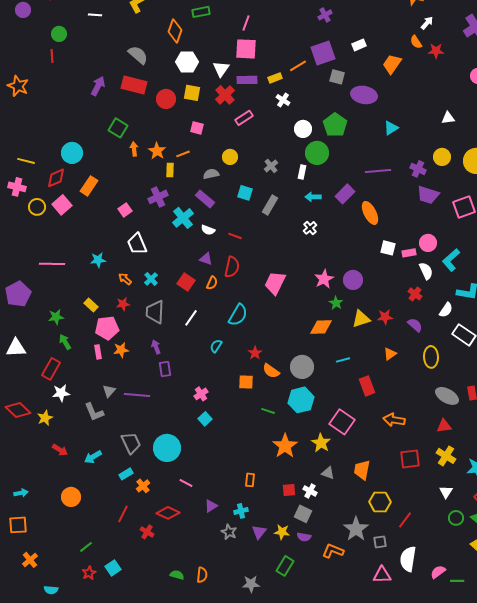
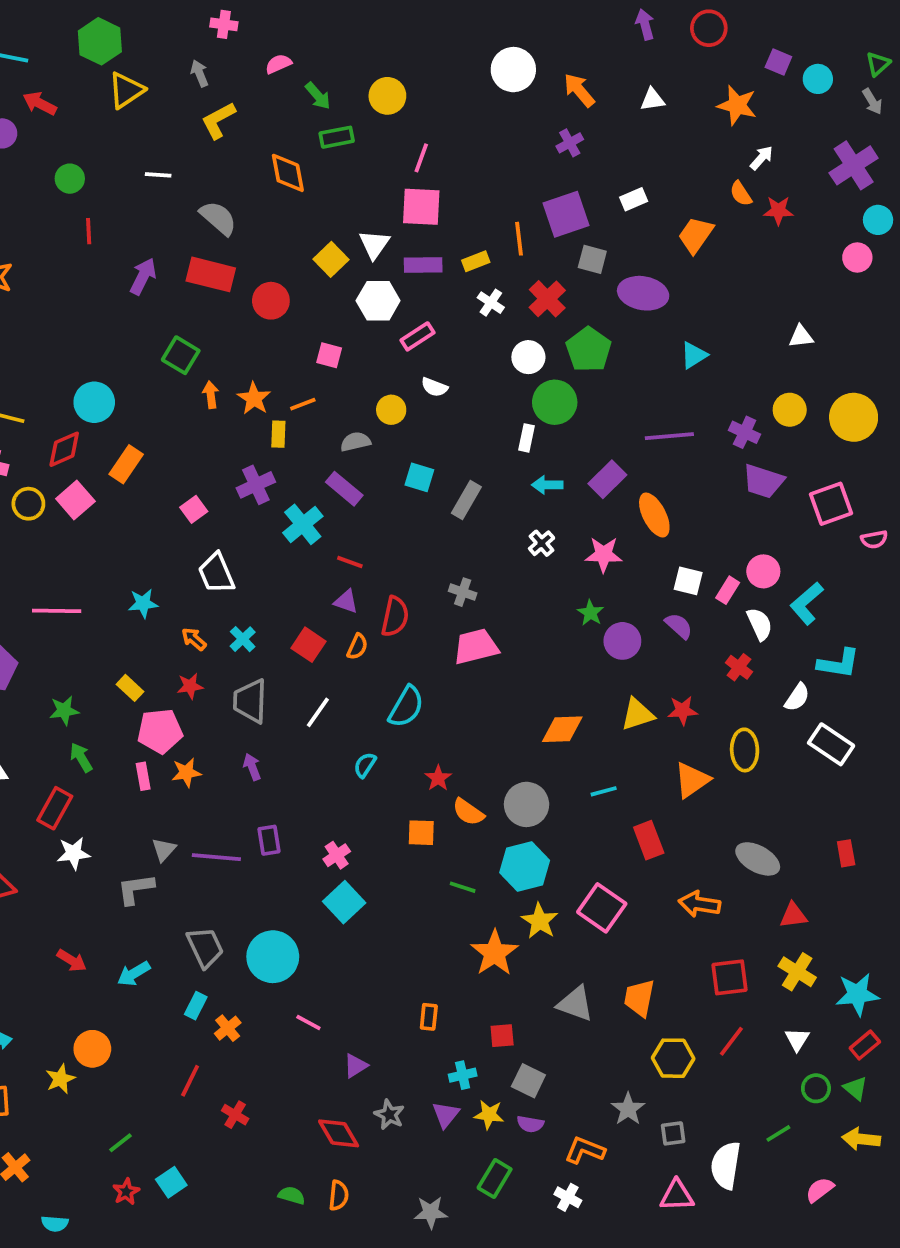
white line: (95, 15) -> (158, 175), moved
orange diamond: (175, 31) -> (288, 173), turned -30
red line: (52, 56) -> (89, 231), moved
white hexagon: (187, 62) -> (378, 301), moved
orange line: (298, 66) -> (519, 239), turned -66
yellow square: (192, 93) -> (331, 259), moved, turned 36
red cross: (225, 95) -> (547, 299), moved
gray cross: (271, 166) -> (463, 592), moved, turned -32
white semicircle: (208, 230) -> (434, 387), moved
red line: (235, 236) -> (350, 562), moved
pink rectangle: (409, 253) -> (728, 590), turned -48
pink star: (324, 279) -> (604, 554), moved, turned 30
pink trapezoid: (275, 283) -> (476, 647), turned 50
green star: (336, 303) -> (590, 613), moved
purple semicircle: (415, 325) -> (679, 626), moved
orange triangle: (390, 354) -> (692, 780), size x1.5
yellow ellipse: (431, 357) -> (745, 750), moved
purple rectangle: (165, 369) -> (269, 840), moved
gray ellipse: (447, 396) -> (758, 859), moved
gray L-shape: (94, 412) -> (136, 889), turned 105
yellow star: (45, 418) -> (60, 1079), moved
cyan square: (205, 419) -> (344, 902), size x1.5
yellow star: (321, 443) -> (540, 921), moved
gray triangle: (328, 473) -> (575, 1004), size x1.5
cyan rectangle: (126, 474) -> (196, 1006), turned -32
white cross: (310, 491) -> (568, 1197), moved
cyan cross: (241, 511) -> (463, 1075), moved
red diamond: (168, 513) -> (339, 1133), moved, turned 35
red line: (405, 520) -> (731, 1041), moved
gray star: (356, 529) -> (628, 1109), size x0.7
pink semicircle: (438, 572) -> (820, 1190), moved
green line: (457, 581) -> (778, 1133), moved, turned -32

